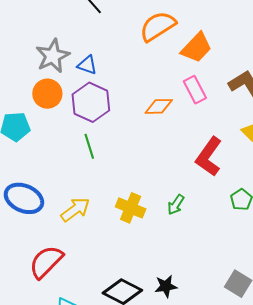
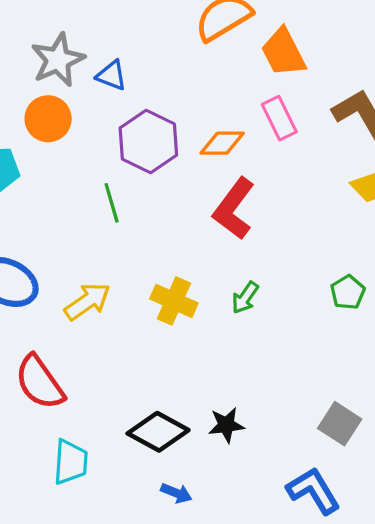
orange trapezoid: (196, 48) -> (283, 52), turned 108
purple hexagon: (91, 102) -> (148, 141), moved
red L-shape: (209, 157) -> (234, 209), moved
red semicircle: (46, 262) -> (40, 382), turned -81

